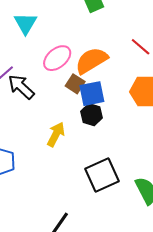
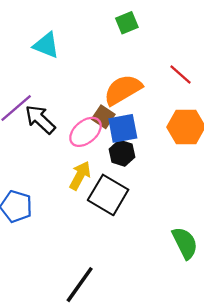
cyan triangle: (25, 23) -> (46, 45), turned -40
pink ellipse: (57, 58) -> (86, 132), moved
black square: (102, 175) -> (108, 195), moved, turned -36

